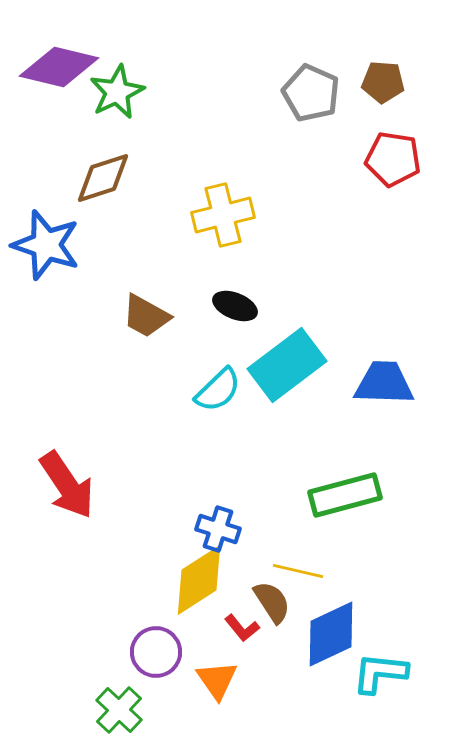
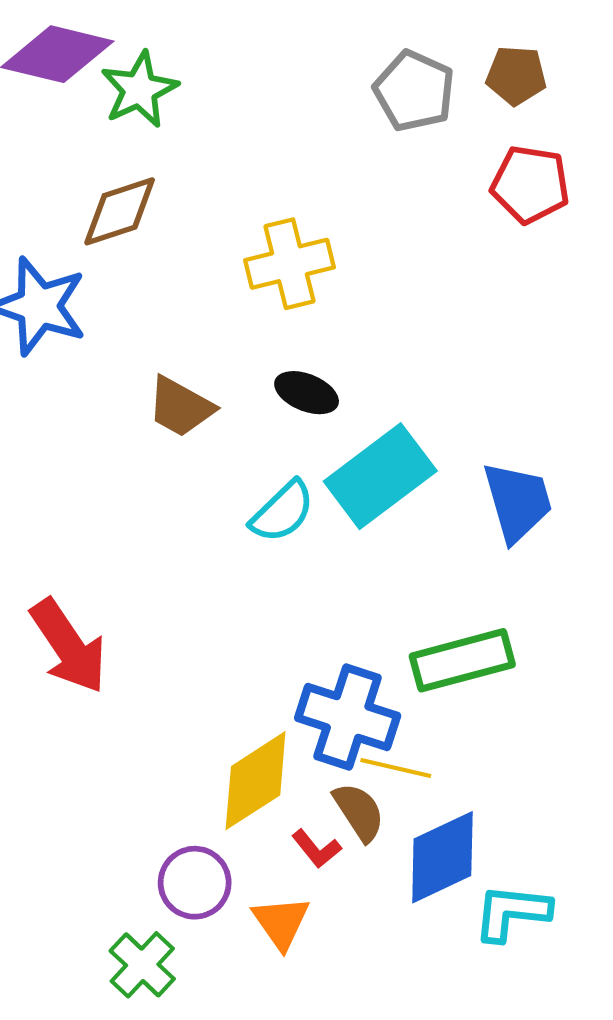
blue trapezoid: (384, 383) -> (518, 502), turned 72
blue cross: (218, 529) -> (348, 717), moved, size x1.6

